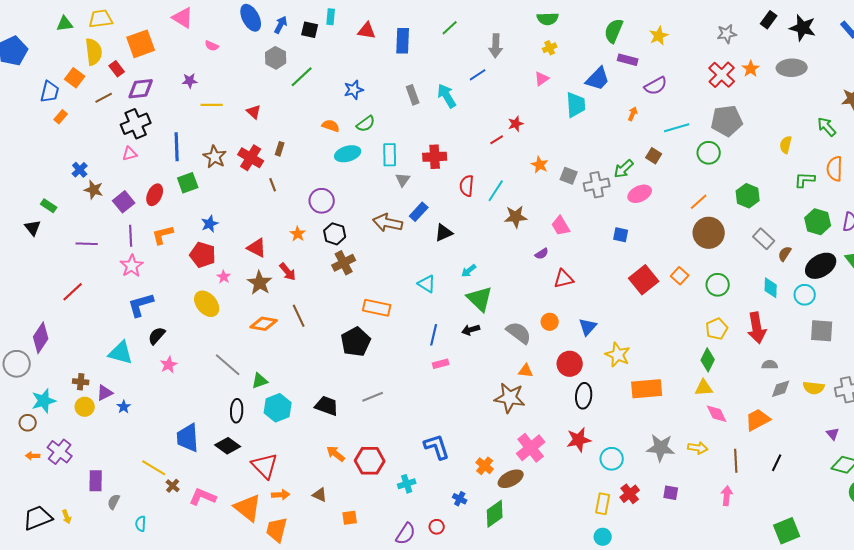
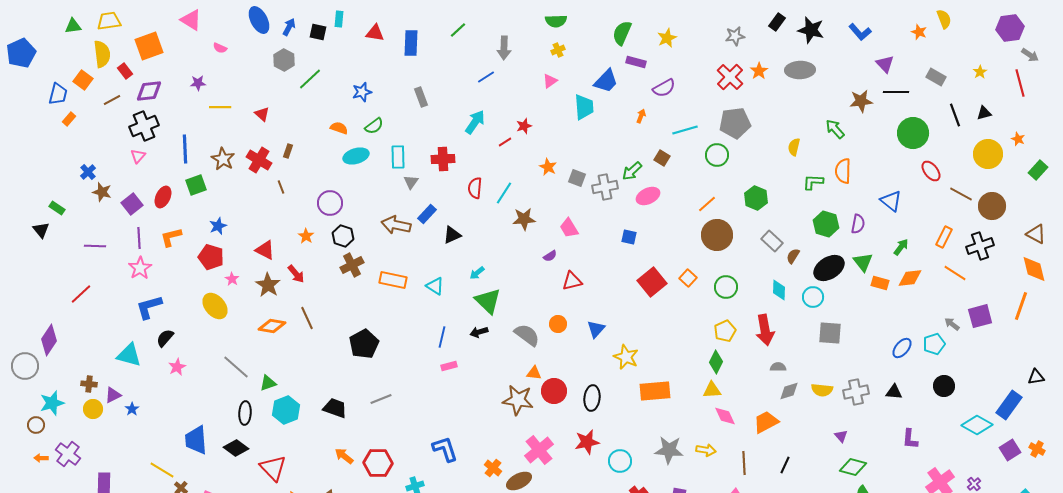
cyan arrow: (447, 96) -> (475, 122), moved, turned 65
pink triangle: (130, 154) -> (138, 156), turned -35
orange rectangle: (377, 308) -> (393, 280), moved
red circle: (570, 364) -> (554, 391), moved

